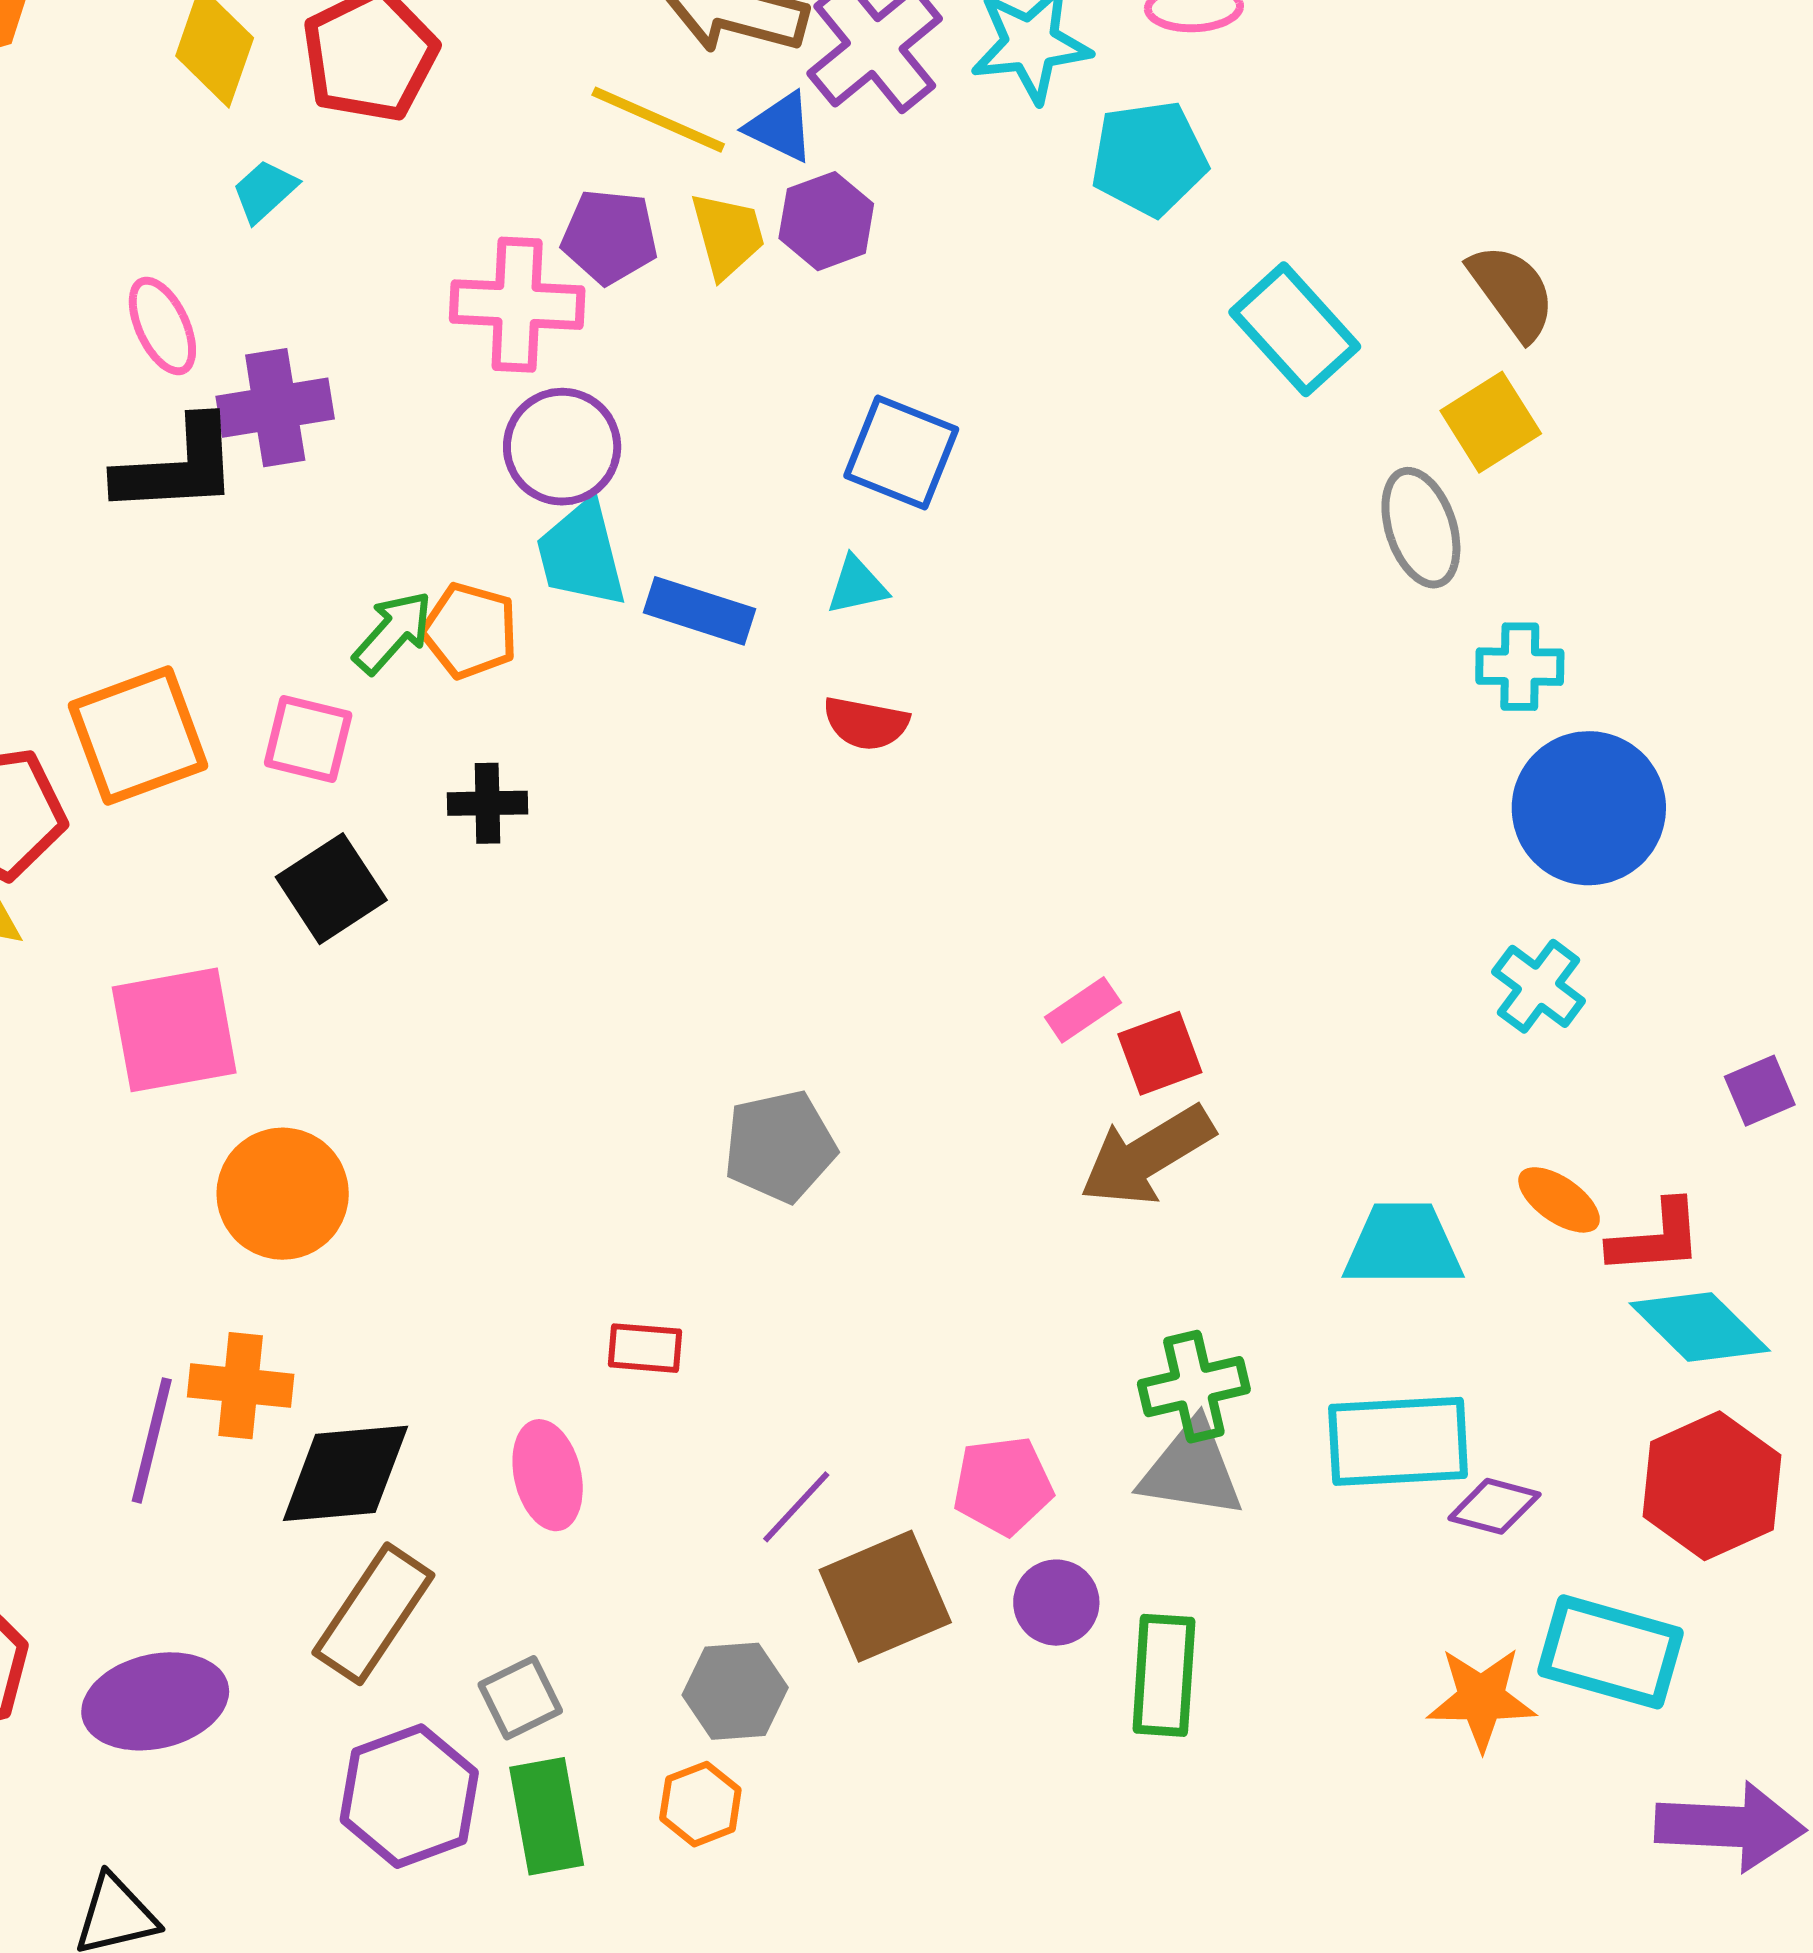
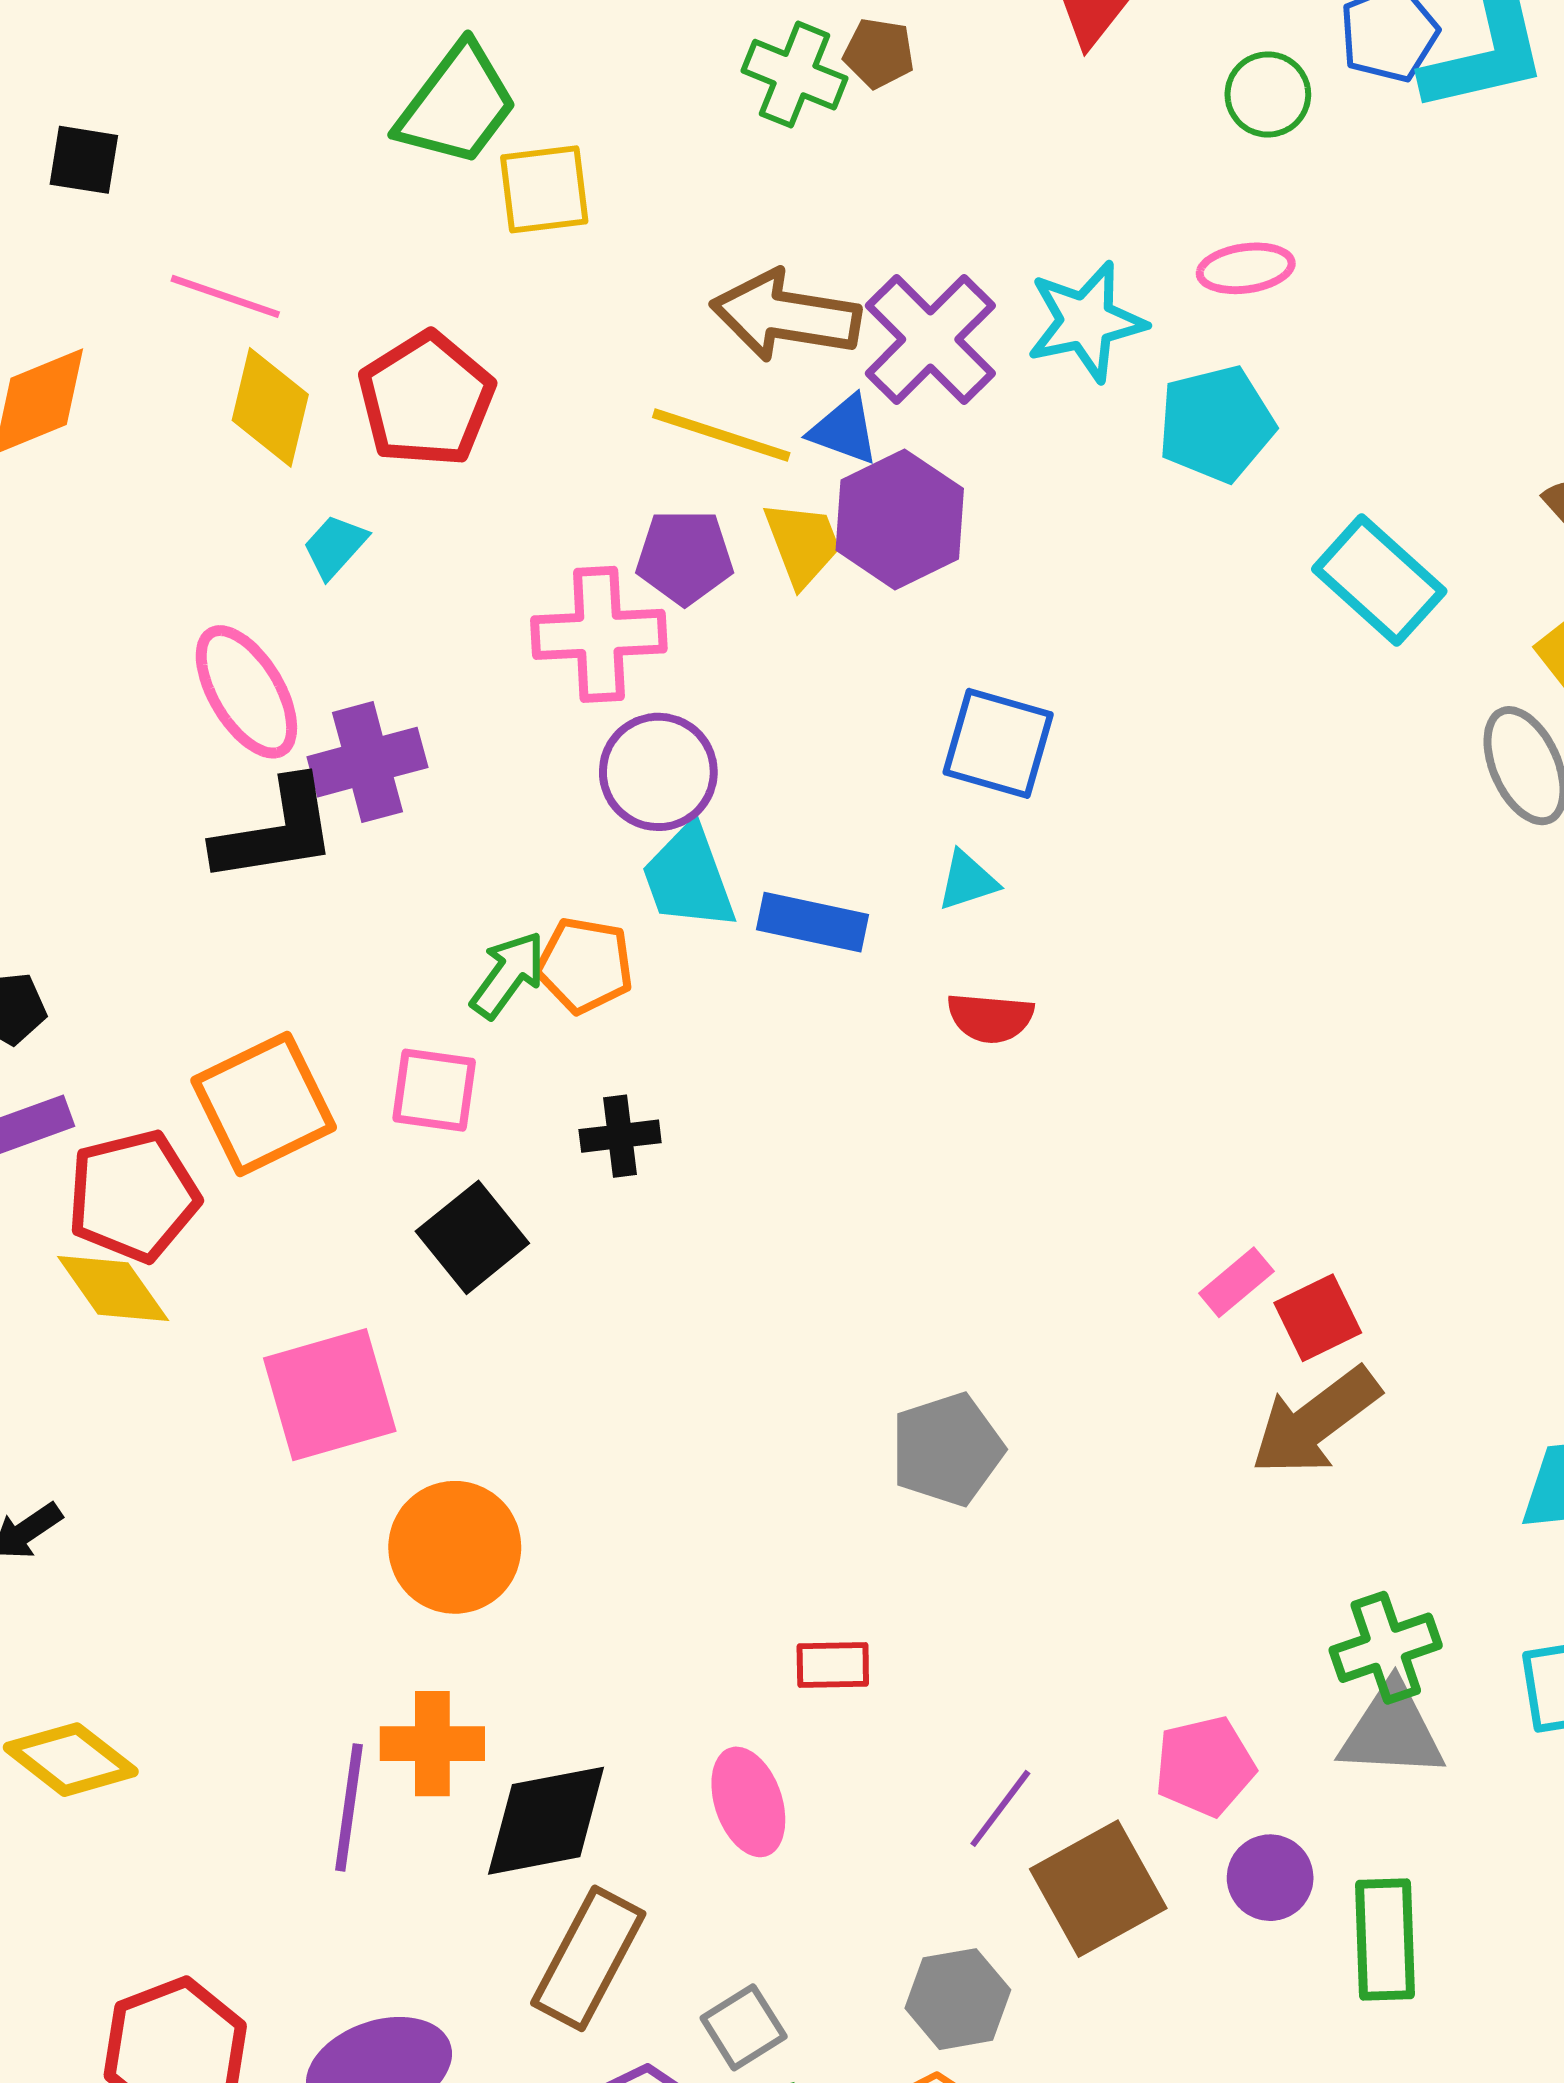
purple hexagon: (826, 221) -> (900, 519), size x1.4
pink ellipse: (162, 326) -> (246, 692), size x1.4

